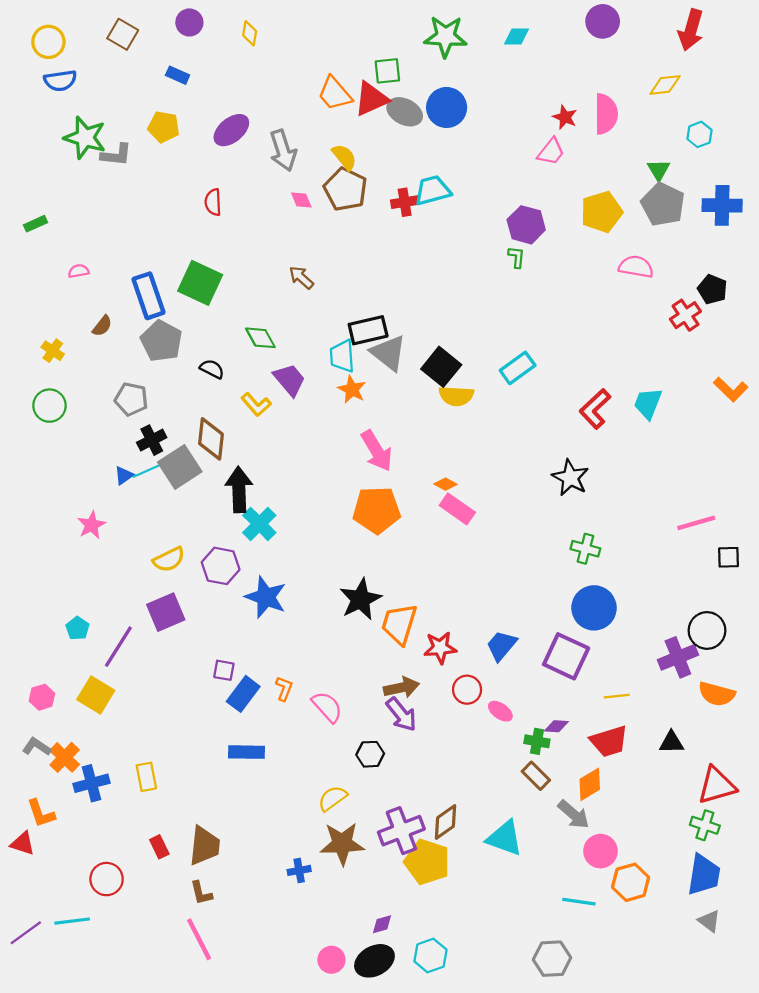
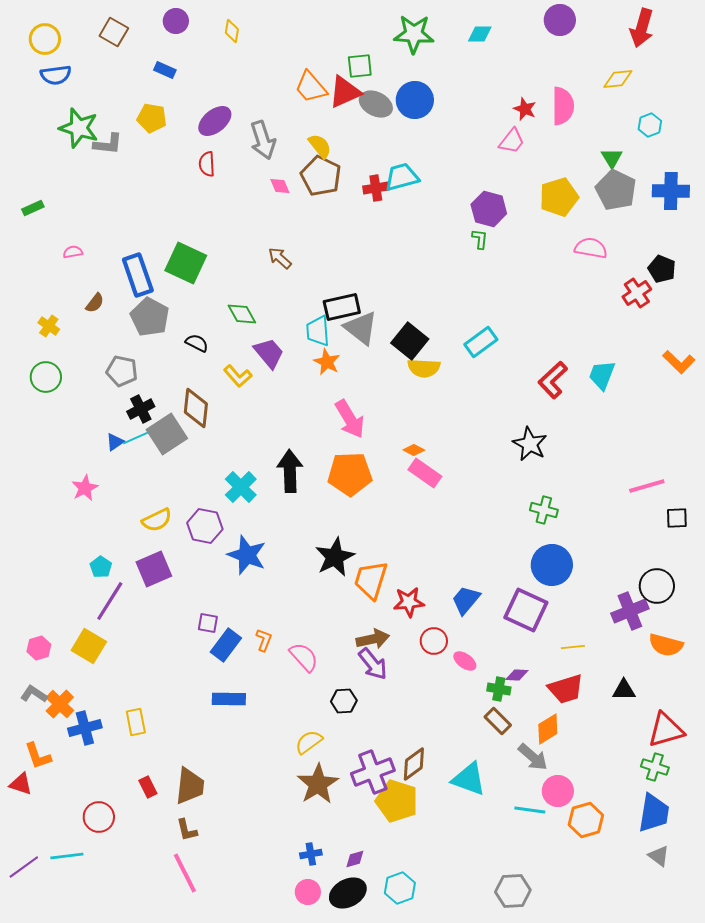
red semicircle: (213, 202) -> (207, 164), moved
black arrow: (239, 490) -> (290, 471), moved
cyan pentagon: (77, 628) -> (101, 567), moved
brown star: (342, 844) -> (318, 784), turned -30
blue cross: (299, 870) -> (311, 854), moved
cyan line: (579, 902) -> (530, 810), moved

